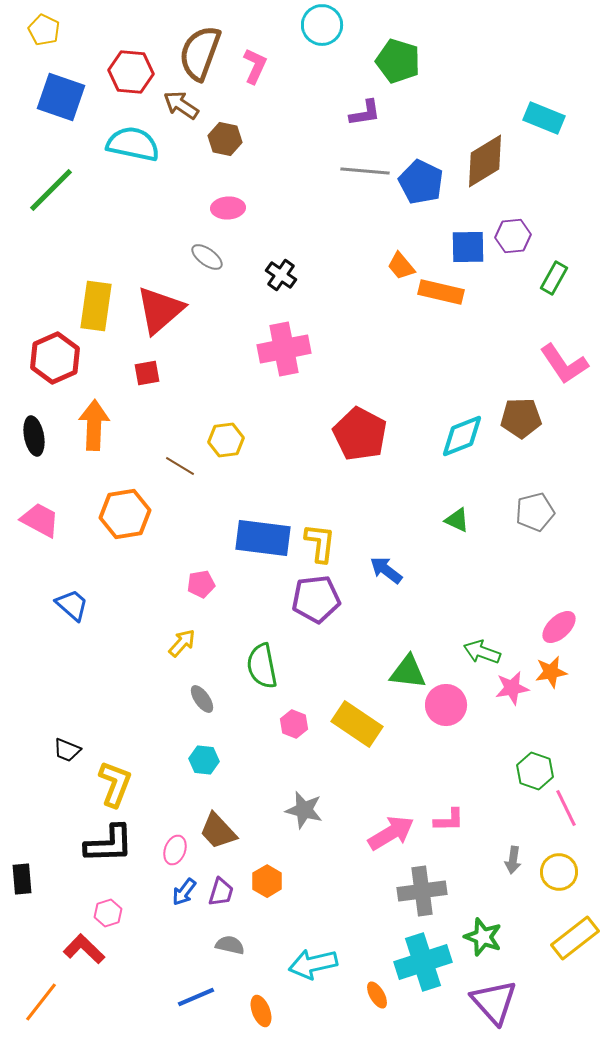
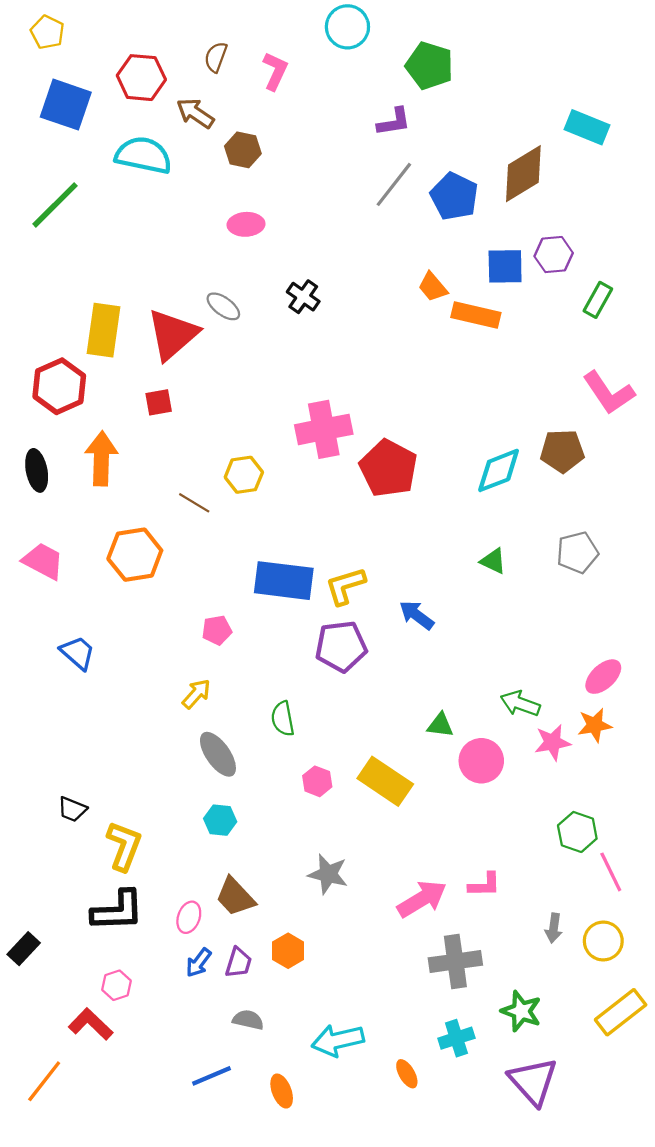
brown semicircle: (200, 53) -> (216, 57), size x0.5
gray line: (365, 171) -> (394, 184), turned -57
gray ellipse: (207, 257) -> (223, 306), moved
pink cross: (284, 349) -> (324, 429), moved
yellow L-shape: (320, 543) -> (345, 586), turned -114
green semicircle: (262, 666) -> (283, 719), size x0.7
green triangle: (408, 672) -> (440, 725), size x0.7
gray ellipse: (202, 699) -> (218, 754), size x1.5
black rectangle: (22, 879) -> (24, 949), turned 48
cyan cross: (423, 962) -> (456, 1038), size x0.6

